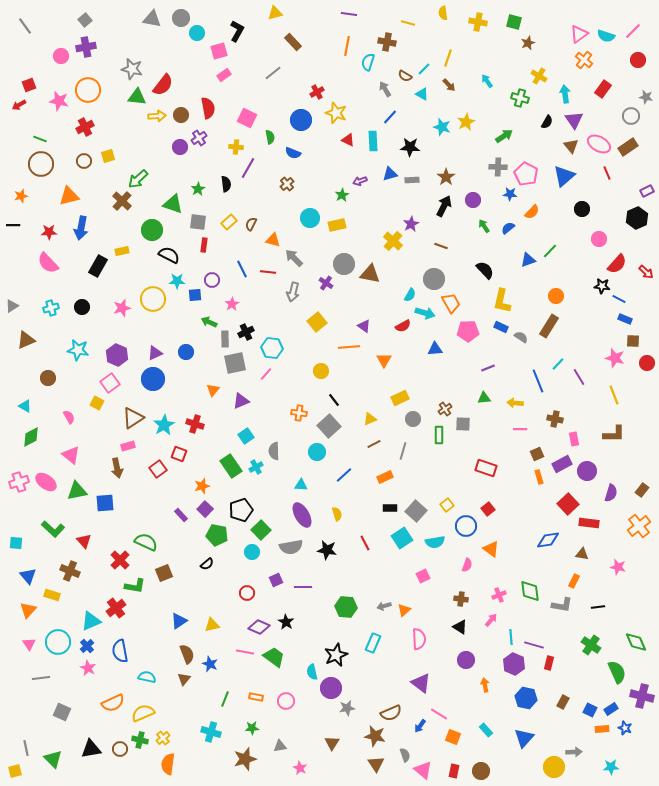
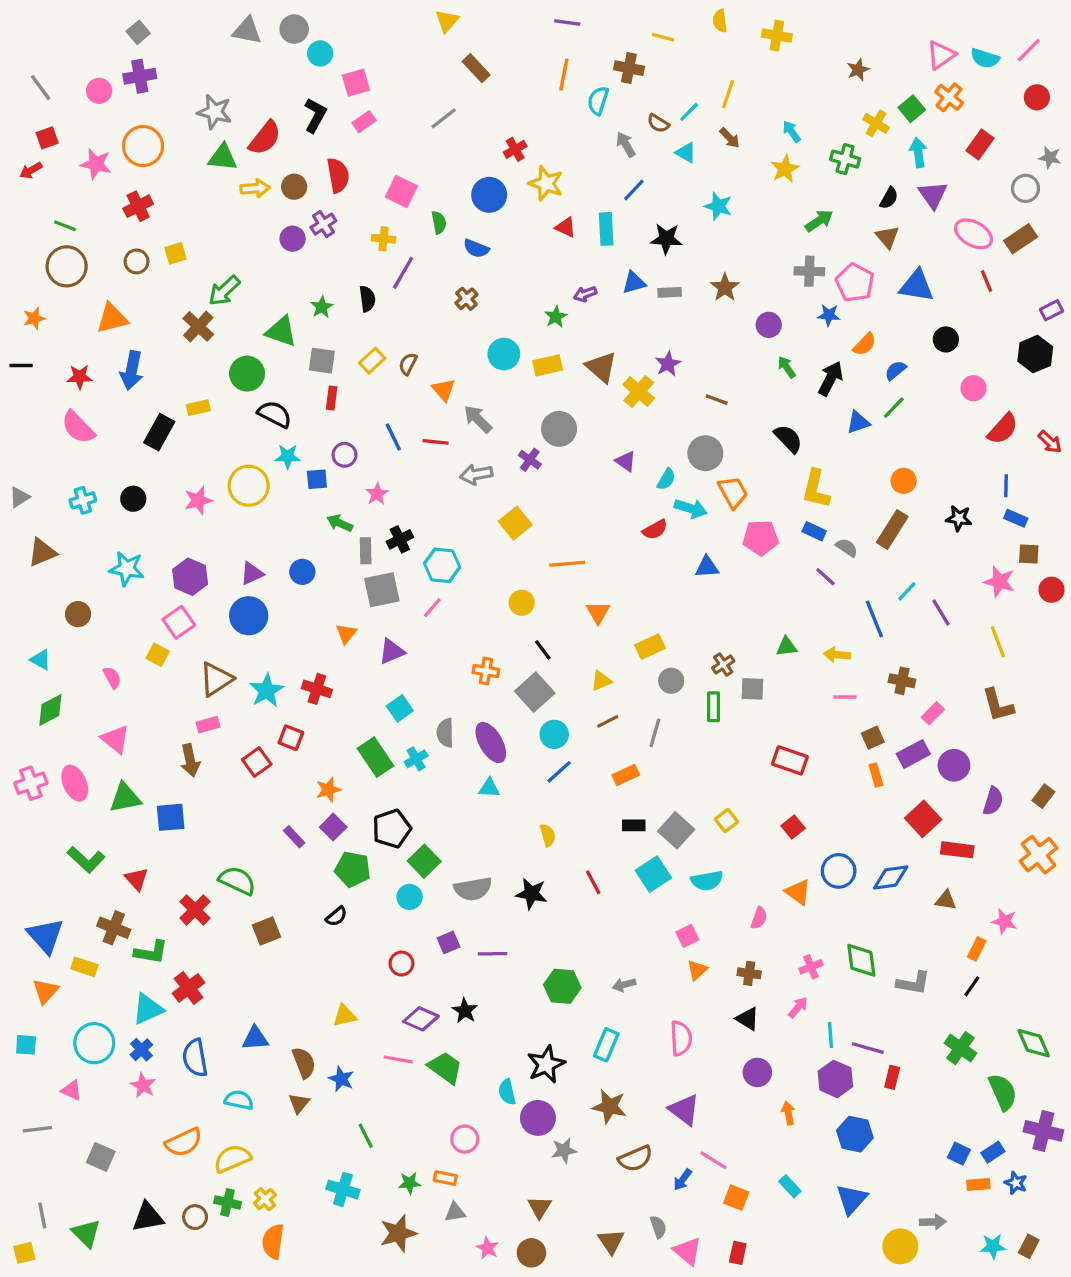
yellow triangle: (275, 13) -> (447, 21), turned -35
green square: (514, 22) -> (912, 109), moved, turned 35
gray line: (25, 26) -> (41, 88), moved
black L-shape: (237, 31) -> (315, 115), moved
yellow star: (466, 122) -> (785, 169), moved
brown triangle: (571, 146) -> (887, 237), moved
blue triangle: (564, 176) -> (917, 286), turned 50
black arrow: (444, 206) -> (830, 378), moved
blue semicircle: (508, 228) -> (895, 370), moved
orange triangle: (273, 240) -> (444, 390), turned 35
brown triangle: (370, 274) -> (601, 367), moved, turned 30
black star: (602, 286) -> (959, 518), moved
gray arrow: (293, 292) -> (476, 474), turned 66
blue line: (619, 299) -> (1006, 486), turned 64
purple triangle: (364, 326) -> (626, 461), moved
orange triangle: (384, 360) -> (598, 612), moved
purple line: (488, 368) -> (826, 577), moved, turned 64
brown L-shape: (614, 434) -> (998, 705), turned 75
pink rectangle: (574, 439) -> (933, 713), turned 56
cyan circle: (317, 452) -> (554, 734), moved
pink ellipse: (46, 482) -> (75, 783), turned 30
purple ellipse: (302, 515) -> (491, 743), moved
blue circle: (466, 526) -> (839, 871), moved
cyan square: (16, 543) -> (26, 1045), moved
blue triangle: (28, 576) -> (46, 936), size x1.4
orange rectangle: (574, 581) -> (977, 949), moved
green L-shape: (135, 586) -> (151, 952), moved
black line: (598, 607) -> (972, 986), turned -48
orange triangle: (404, 610) -> (697, 970), moved
blue triangle: (179, 621) -> (255, 1038), moved, turned 30
pink triangle: (29, 644) -> (72, 1090), moved, turned -32
gray line: (41, 678) -> (37, 1129), moved
orange rectangle: (256, 697) -> (445, 1178), moved
green line: (225, 699) -> (366, 1136), turned -49
brown rectangle: (563, 702) -> (1029, 1246), moved
brown star: (375, 736) -> (609, 1107), moved
brown circle: (481, 771) -> (531, 1253), moved

